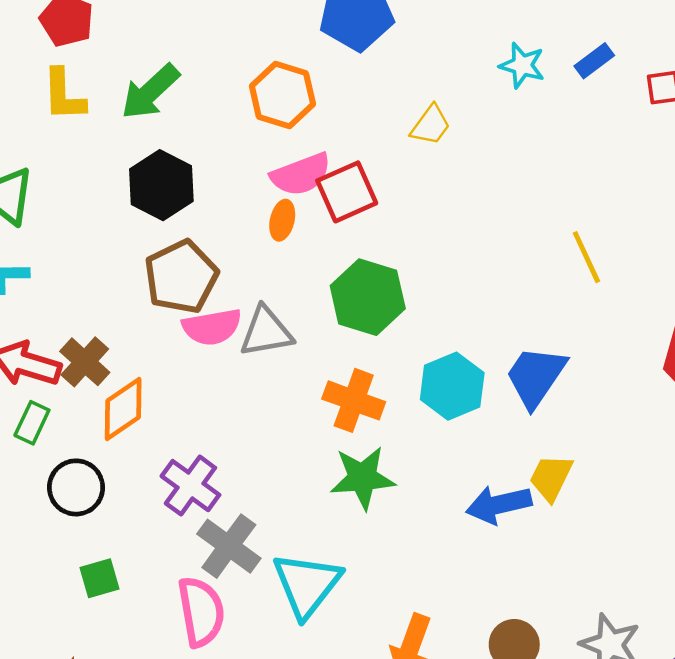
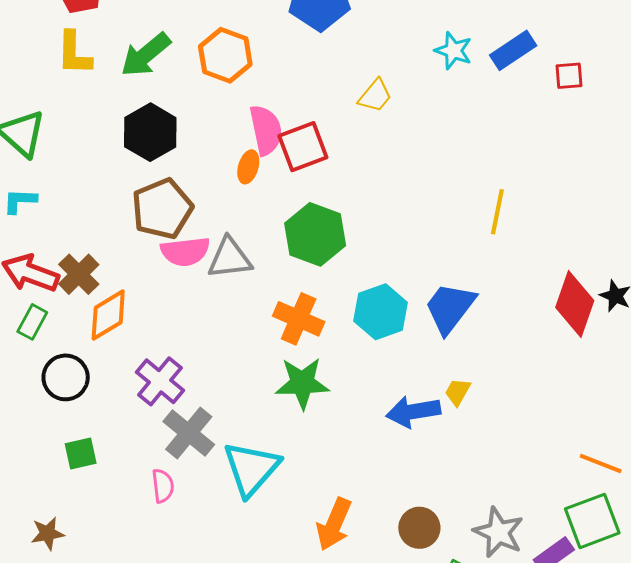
blue rectangle: (594, 61) -> (513, 50), size x1.4
orange hexagon: (282, 95) -> (225, 55), moved
pink semicircle: (301, 174) -> (266, 130), turned -84
yellow line: (586, 257) -> (497, 212), turned 33
yellow trapezoid: (551, 478) -> (458, 392), size x0.7
pink semicircle: (201, 612) -> (163, 486), size x0.6

